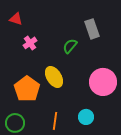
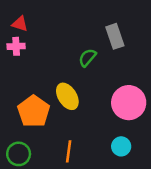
pink cross: (30, 43) -> (16, 46), moved, turned 32
cyan circle: (86, 117) -> (121, 146), moved

